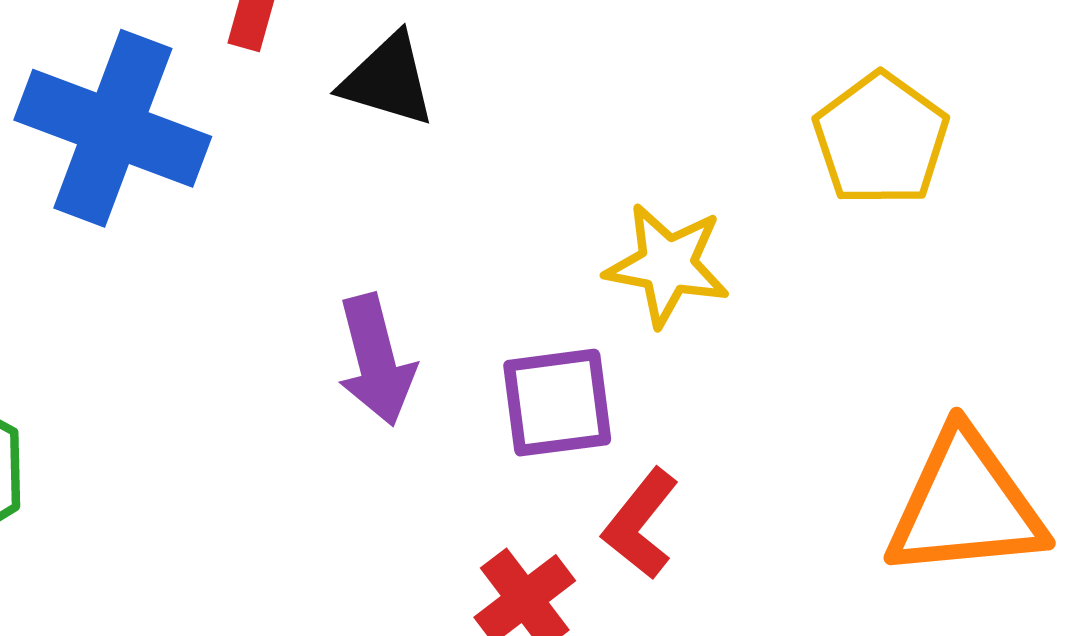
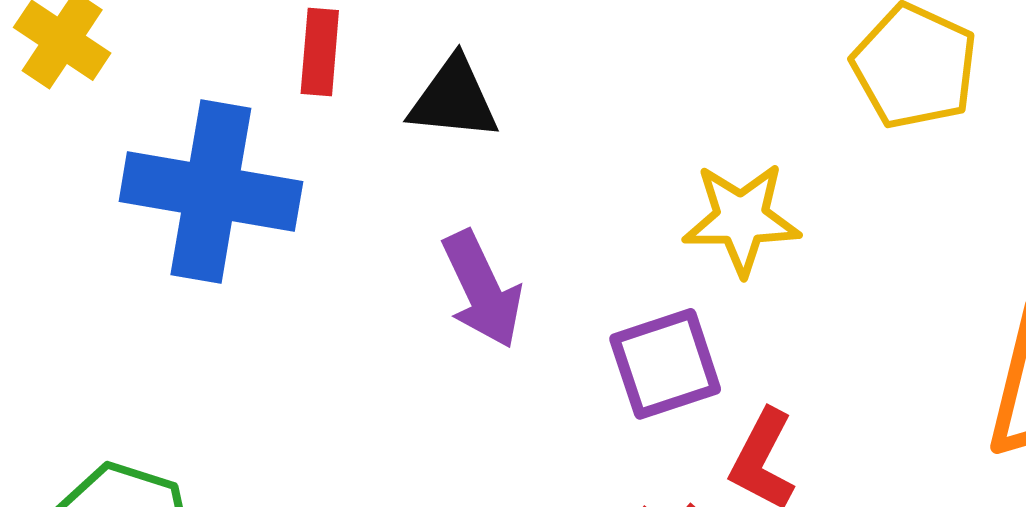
purple arrow: (376, 360) -> (482, 289), moved

